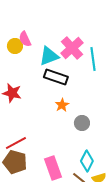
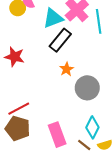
black rectangle: (56, 77) -> (60, 40), turned -70
gray circle: (82, 123) -> (87, 88), size x1.5

